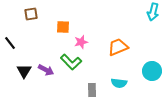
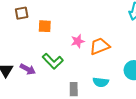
brown square: (31, 14) -> (22, 13), moved
pink star: (81, 42) -> (78, 41), moved

